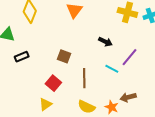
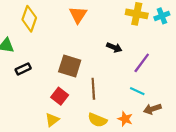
brown square: (64, 56) -> (70, 66), size x1.5
cyan line: (112, 69) -> (137, 91), moved
brown arrow: (128, 97) -> (152, 109), moved

